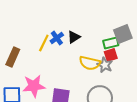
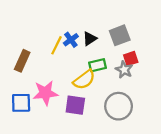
gray square: (123, 34) -> (120, 35), moved
green rectangle: (111, 43) -> (97, 65), moved
yellow semicircle: (90, 63) -> (84, 80), moved, turned -50

